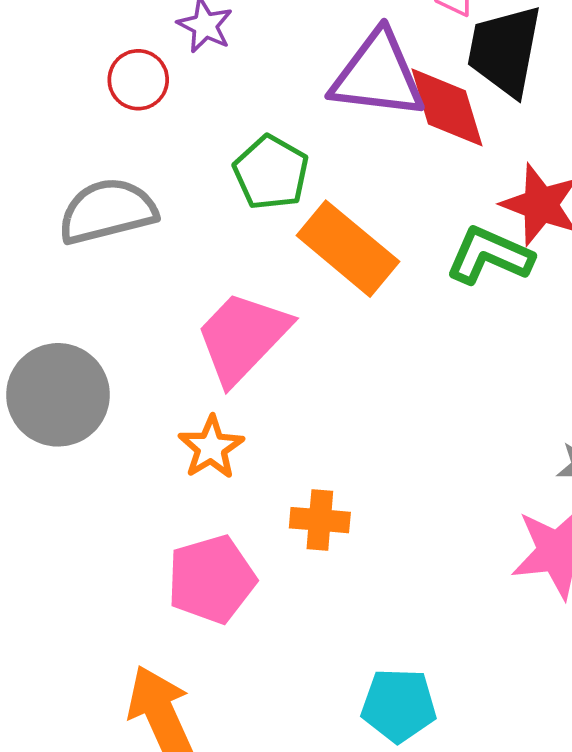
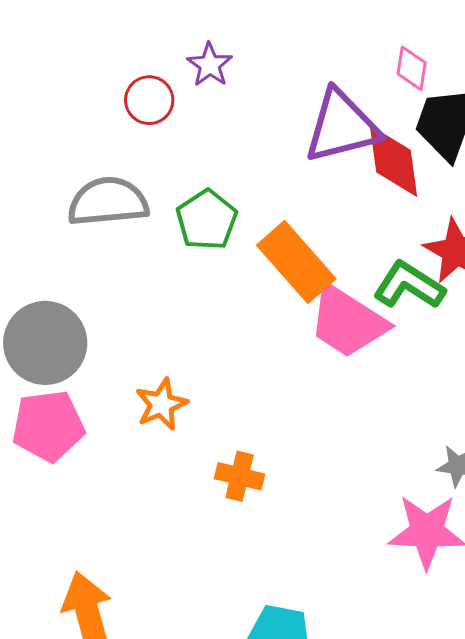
purple triangle: (378, 75) -> (342, 127), turned -30
green pentagon: (271, 173) -> (207, 220), moved
pink trapezoid: (242, 337) -> (348, 322), moved, turned -110
pink pentagon: (211, 579) -> (48, 426), moved

